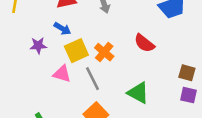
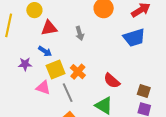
red semicircle: (144, 43) -> (112, 81), moved

